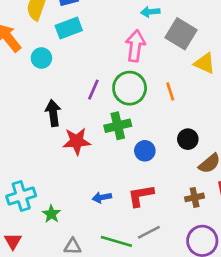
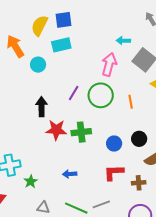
green cross: (118, 126) -> (81, 132), moved
blue circle: (145, 151) -> (114, 144), moved
red L-shape: (141, 196) -> (114, 173), moved

